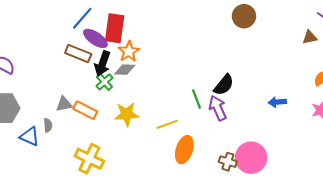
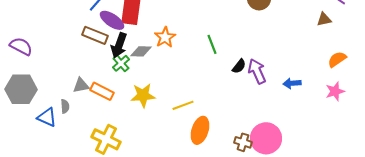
orange star: (129, 52) -> (165, 37), moved
black semicircle: (224, 85) -> (239, 66), size x0.7
green line: (196, 99) -> (212, 44), moved
purple arrow: (218, 108) -> (257, 71), moved

